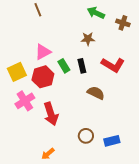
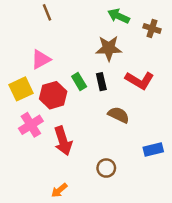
brown star: (88, 39) -> (109, 48), size x1.5
pink triangle: (43, 52) -> (41, 59), moved
blue rectangle: (112, 141) -> (153, 149), moved

